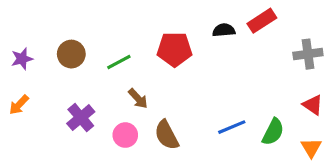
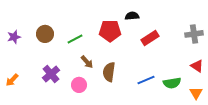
red rectangle: (262, 21) -> (150, 38), moved
black semicircle: (224, 30) -> (132, 16), moved
orange arrow: (19, 105) -> (12, 80), moved
green semicircle: (273, 132) -> (172, 83), turned 54
brown semicircle: (167, 135) -> (109, 72), moved, turned 36

